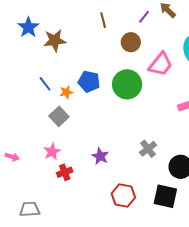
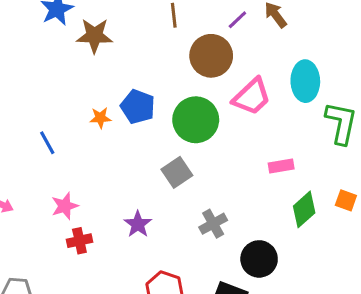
brown circle: (131, 42) -> (211, 56), size x1.4
blue line: (45, 84) -> (47, 143), moved
gray square: (59, 116) -> (177, 172), moved

